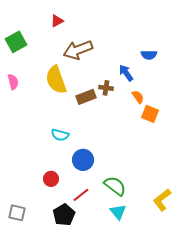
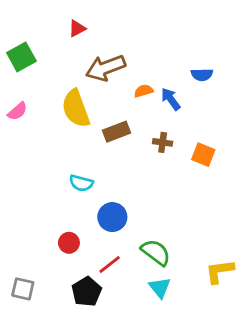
pink semicircle: (13, 82) -> (17, 111), turned 63
brown cross: (106, 88) -> (163, 142), moved
orange semicircle: (138, 97) -> (144, 91), moved, turned -72
yellow L-shape: (162, 200) -> (220, 271), turned 30

